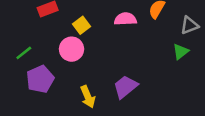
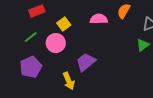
green line: (24, 53) -> (31, 37), moved
purple trapezoid: (125, 87) -> (86, 62), moved

